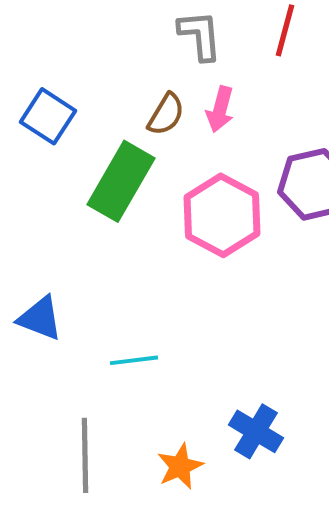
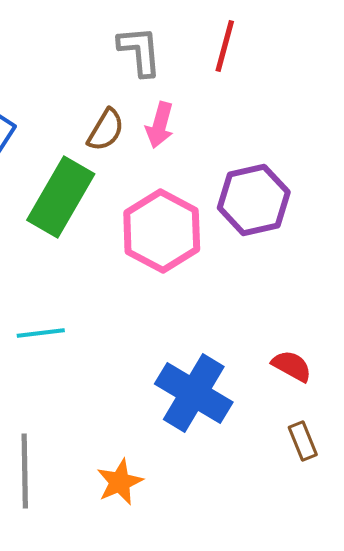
cyan line: (134, 360) -> (41, 333), moved
blue cross: (256, 431) -> (194, 393), moved, size x1.4

